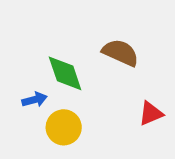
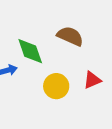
yellow circle: (64, 127) -> (56, 86), moved

